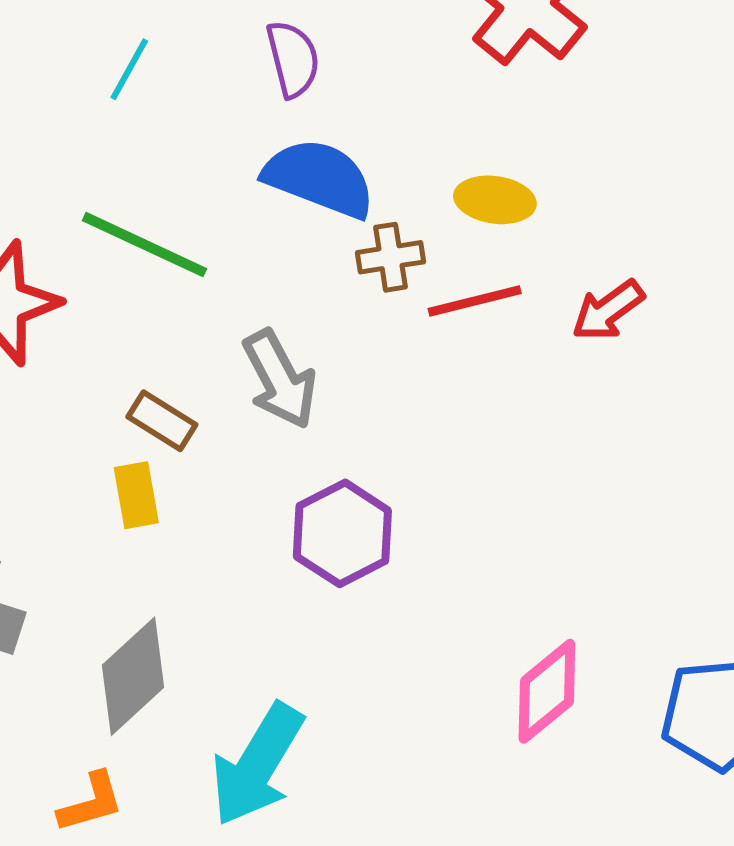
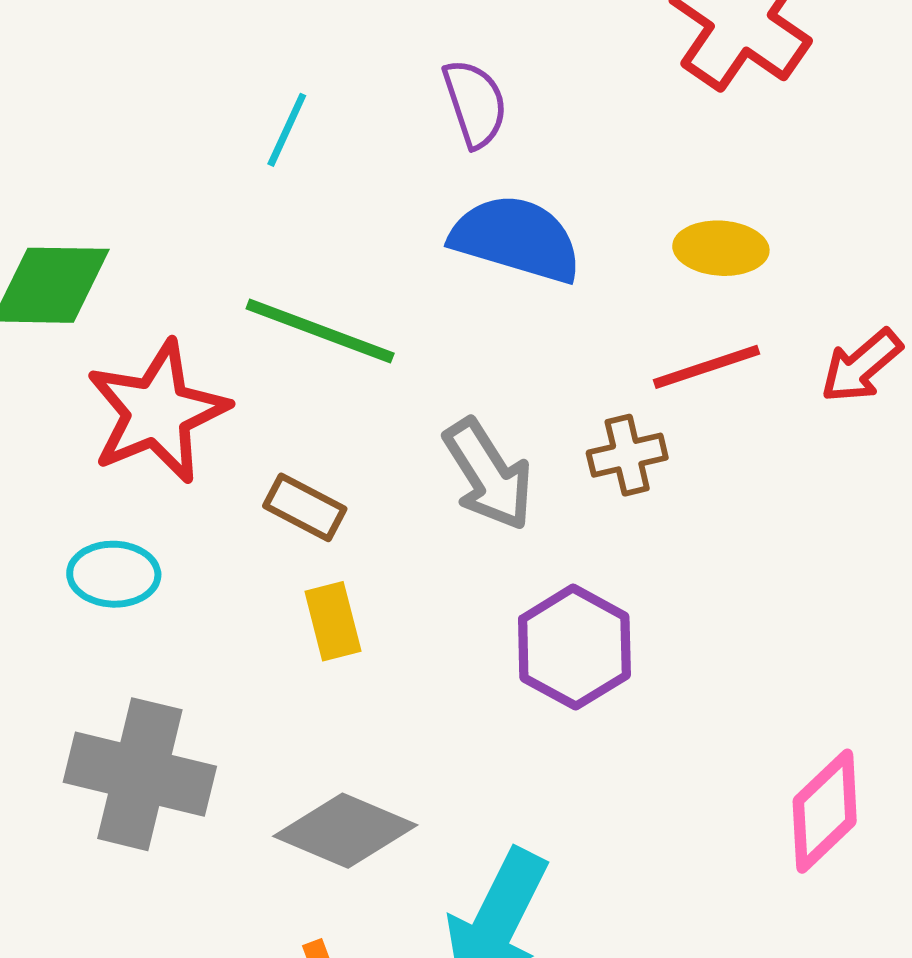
brown cross: (391, 257) -> (627, 455), moved
brown rectangle: (162, 421) -> (305, 507), moved
gray diamond: (133, 676) -> (345, 831), turned 70

